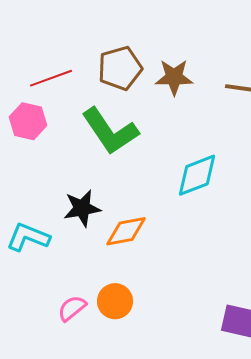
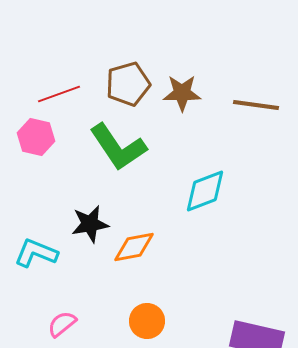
orange circle: (115, 301) -> (147, 321), moved
pink semicircle: (72, 308) -> (62, 324), moved

